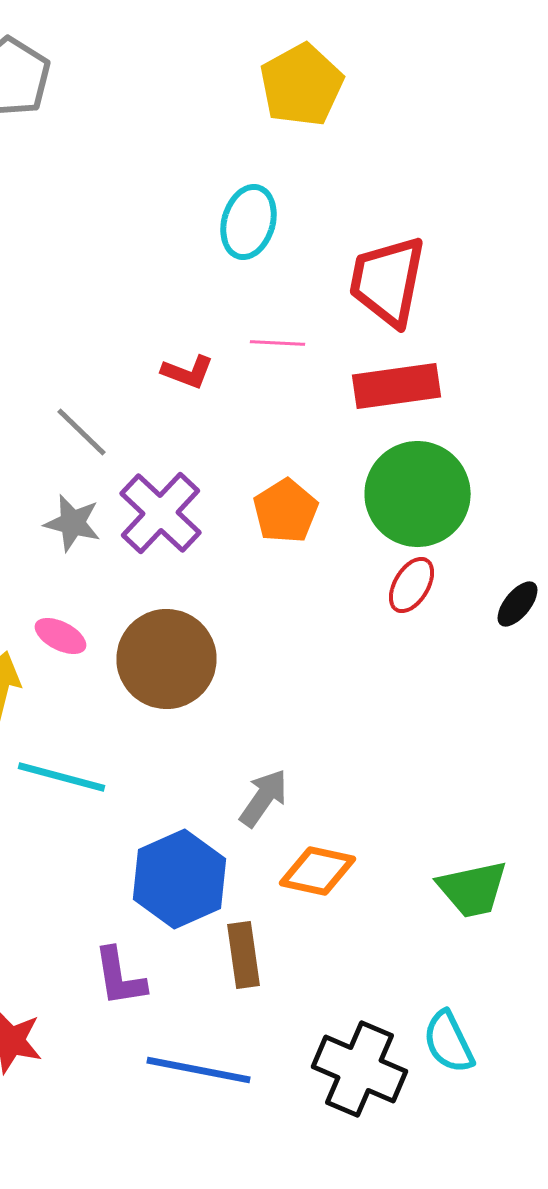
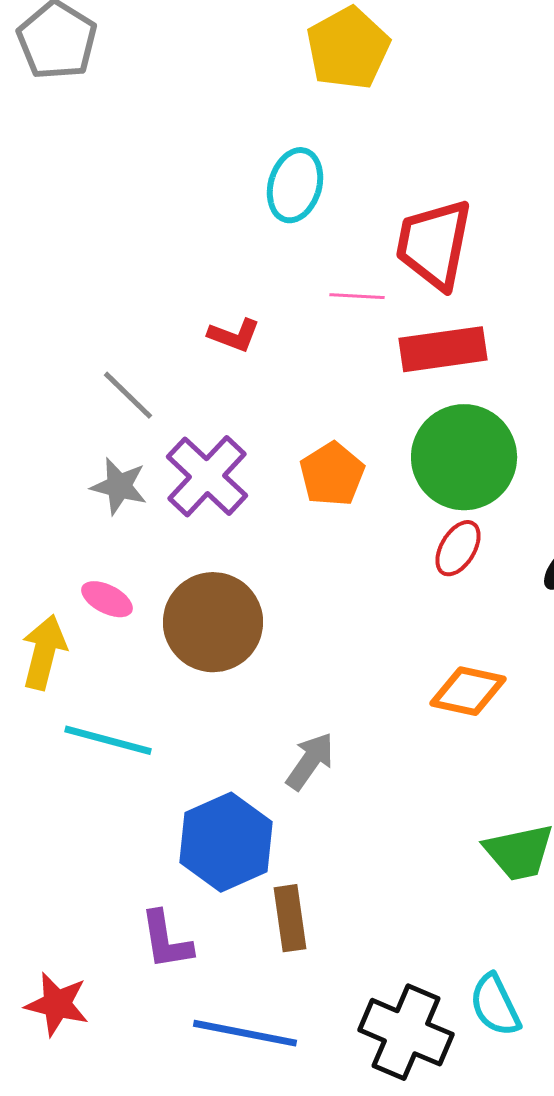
pink line: (278, 343) -> (357, 296), moved
orange diamond: (318, 871) -> (468, 691), moved

